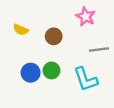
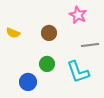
yellow semicircle: (21, 30) -> (13, 33), moved
blue circle: (31, 73) -> (28, 82), moved

